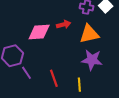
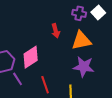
red arrow: (64, 24) -> (56, 31), turned 88
pink diamond: (39, 32) -> (31, 57), moved, turned -30

